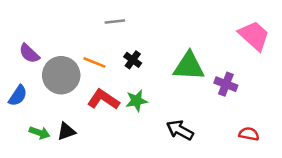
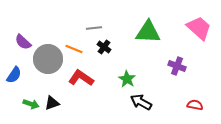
gray line: (115, 22) -> (94, 28), moved
green triangle: (189, 66) -> (148, 32), moved
green star: (137, 101) -> (127, 79), moved, turned -30

